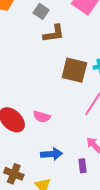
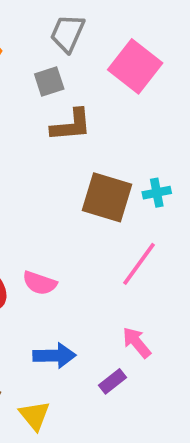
gray square: (41, 11) -> (49, 82), turned 35
purple rectangle: (82, 166) -> (112, 381), turned 56

